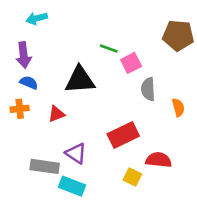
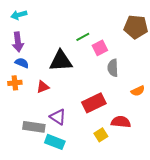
cyan arrow: (37, 18) -> (19, 15), moved
green line: (109, 48) -> (83, 37), turned -48
orange semicircle: (178, 107) -> (138, 91), moved, turned 80
yellow square: (132, 177) -> (101, 135), turned 32

